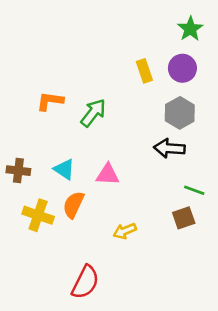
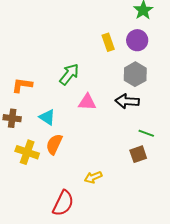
orange L-shape: (50, 101) -> (22, 85), moved
pink triangle: (108, 175) -> (87, 102), moved
yellow arrow: (125, 231) -> (93, 177), moved

